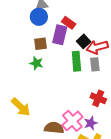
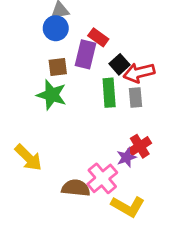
green star: (36, 63) -> (52, 95), size x1.5
red cross: (98, 98) -> (140, 146), turned 35
purple star: (91, 123) -> (126, 157), moved

